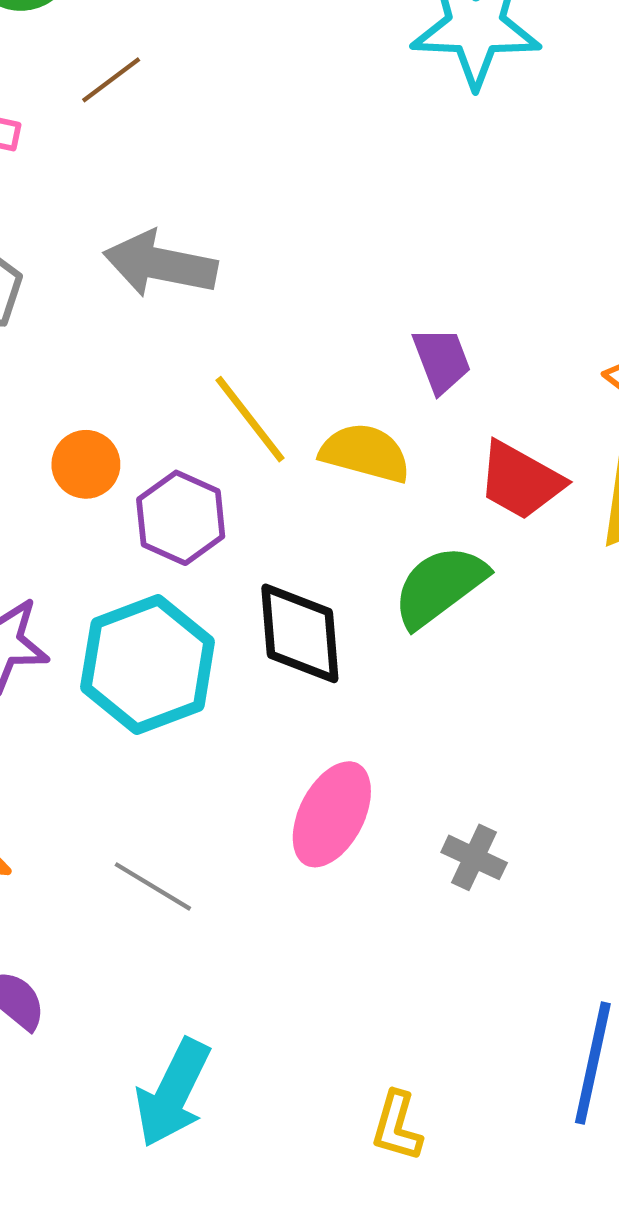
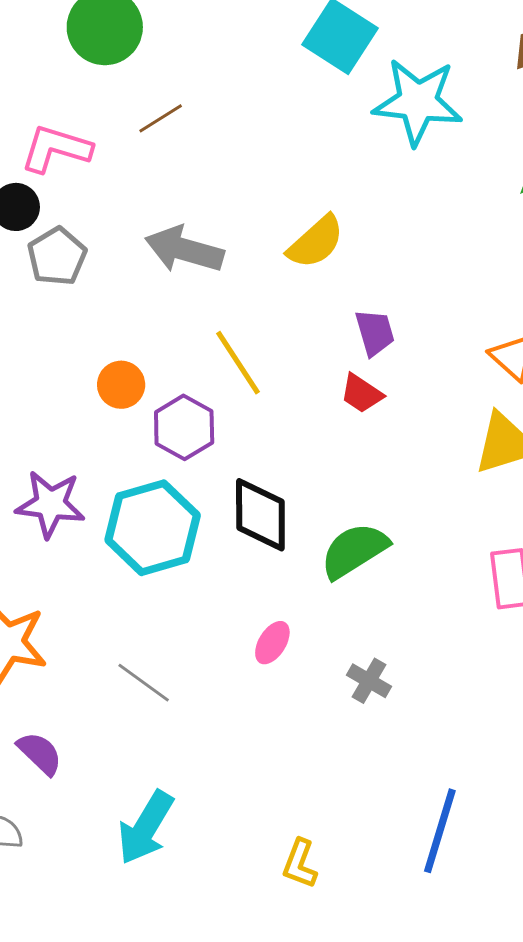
yellow semicircle: (365, 453) -> (316, 242), moved, turned 118
red trapezoid: (521, 481) -> (361, 393), moved, size x0.7
green semicircle: (440, 586) -> (354, 551), moved
pink ellipse: (332, 814) -> (272, 643), size x0.6

